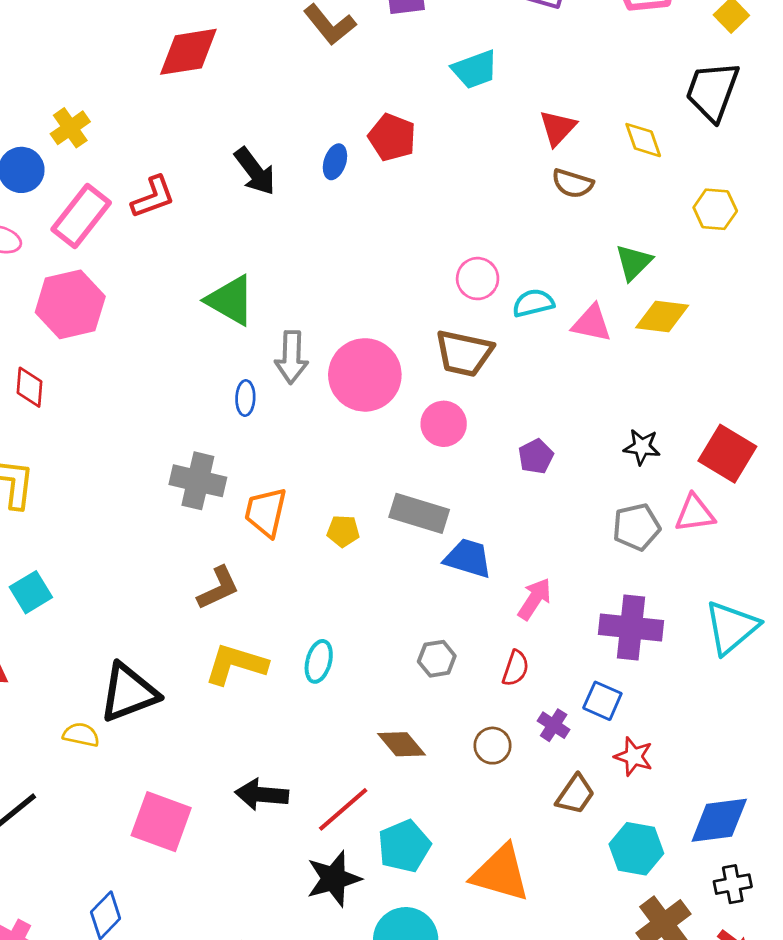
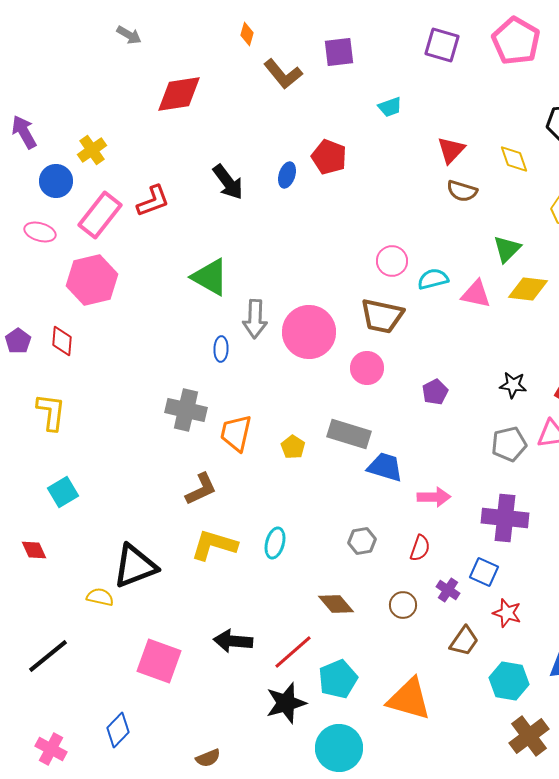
cyan trapezoid: (475, 69) -> (390, 107), size x0.7
yellow pentagon: (343, 531) -> (293, 447), turned 30
pink arrow: (535, 599) -> (434, 497), turned 56

